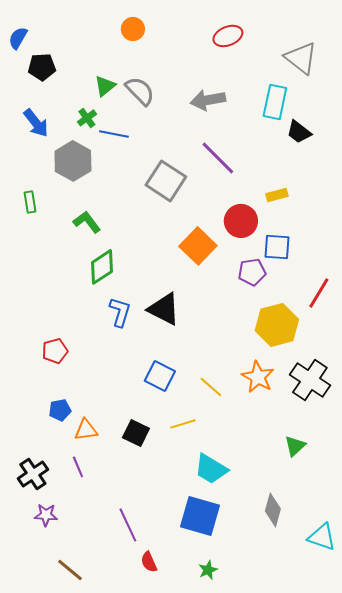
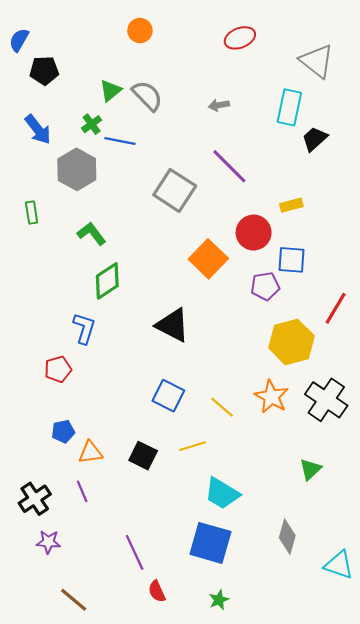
gray arrow: (208, 100) -> (219, 105), size x0.6
black trapezoid: (299, 132) -> (315, 139), turned 100
blue L-shape: (120, 312) -> (84, 328), moved

